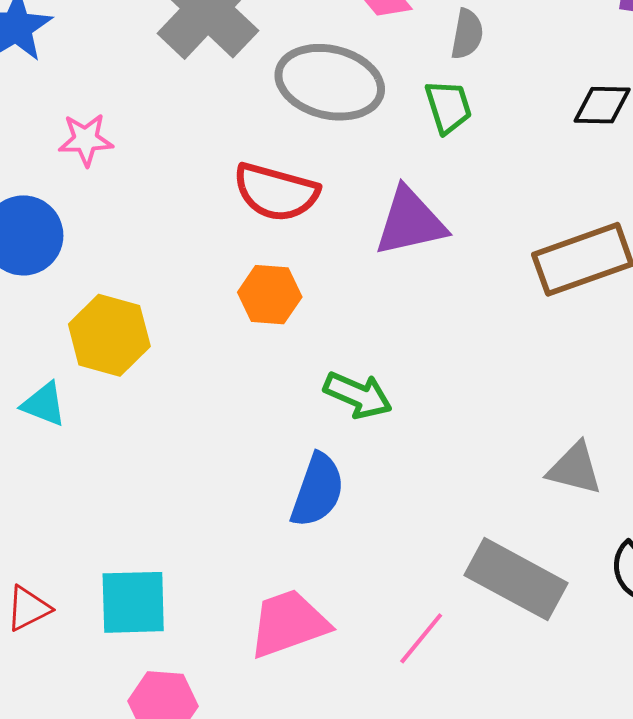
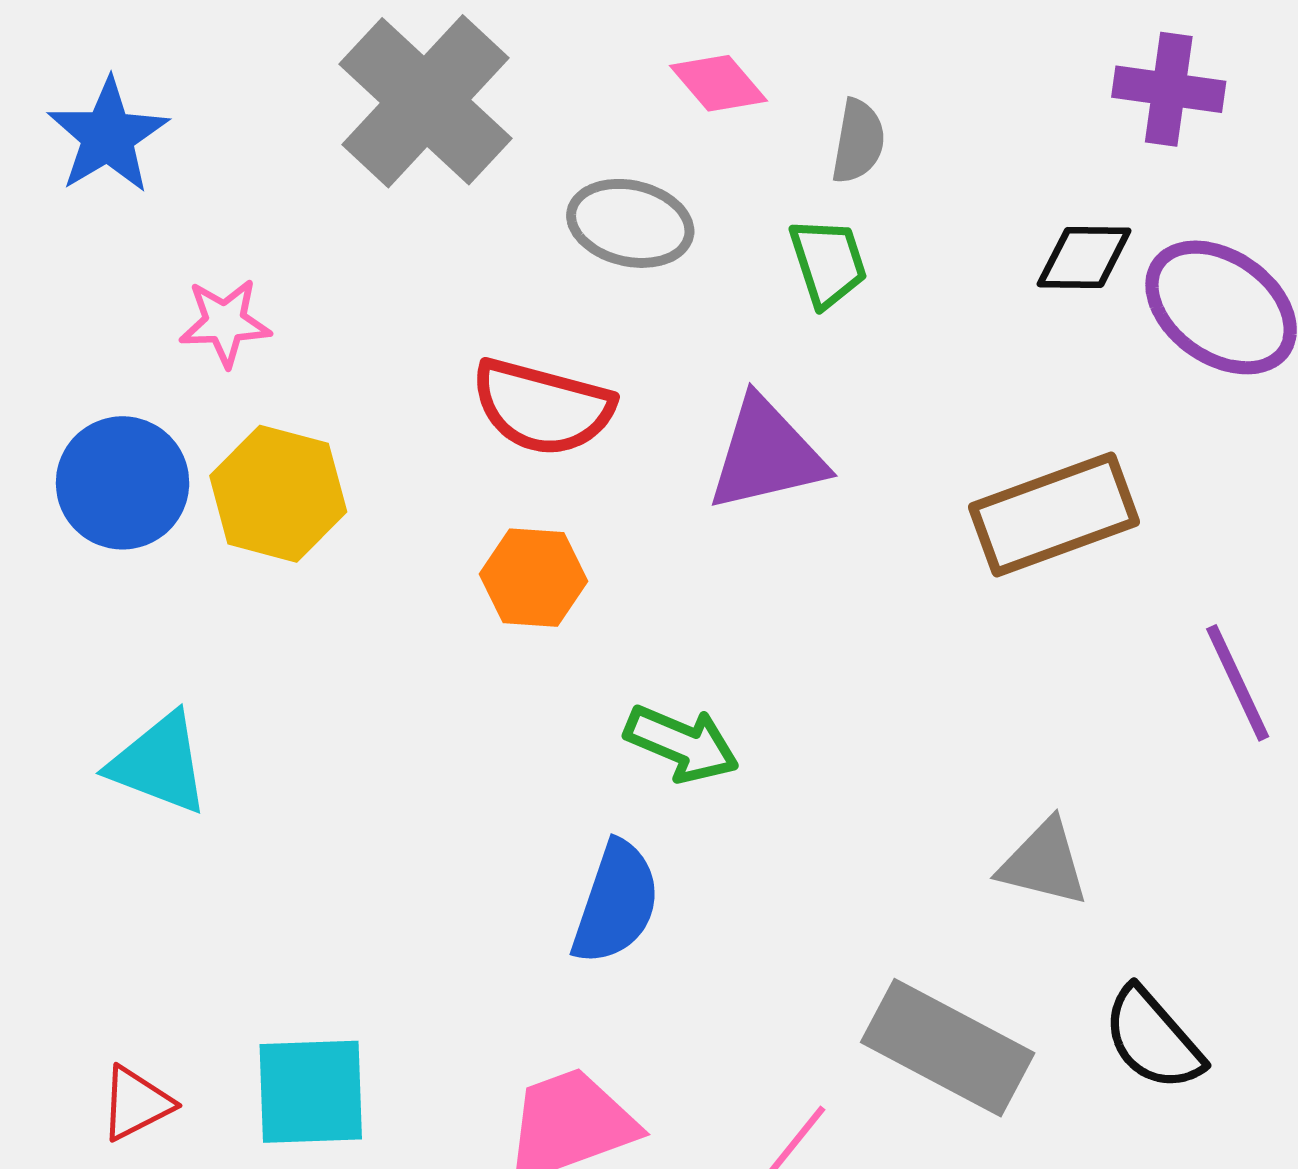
gray ellipse: (330, 82) -> (630, 223), size x0.7
yellow hexagon: (109, 335) -> (278, 494), moved
cyan triangle: (44, 404) -> (159, 763), size x1.4

